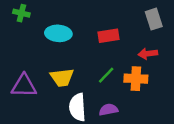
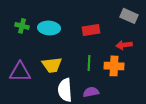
green cross: (21, 13) -> (22, 26), moved
gray rectangle: (154, 19) -> (129, 16), turned -48
green line: (106, 75) -> (89, 63), turned -42

